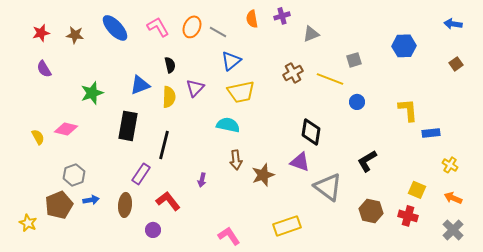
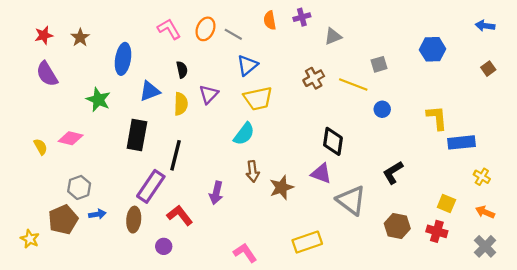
blue ellipse: (115, 28) -> (123, 59), moved, turned 52
brown star: (75, 35) -> (80, 37), turned 30
purple semicircle: (44, 69) -> (47, 74), size x1.4
green star: (92, 93) -> (98, 100), turned -30
cyan semicircle: (228, 125) -> (244, 134), turned 115
blue rectangle: (431, 133) -> (461, 142), size x1.4
purple rectangle: (141, 174) -> (151, 186), size x1.4
purple arrow: (202, 180) -> (216, 193), size x1.5

